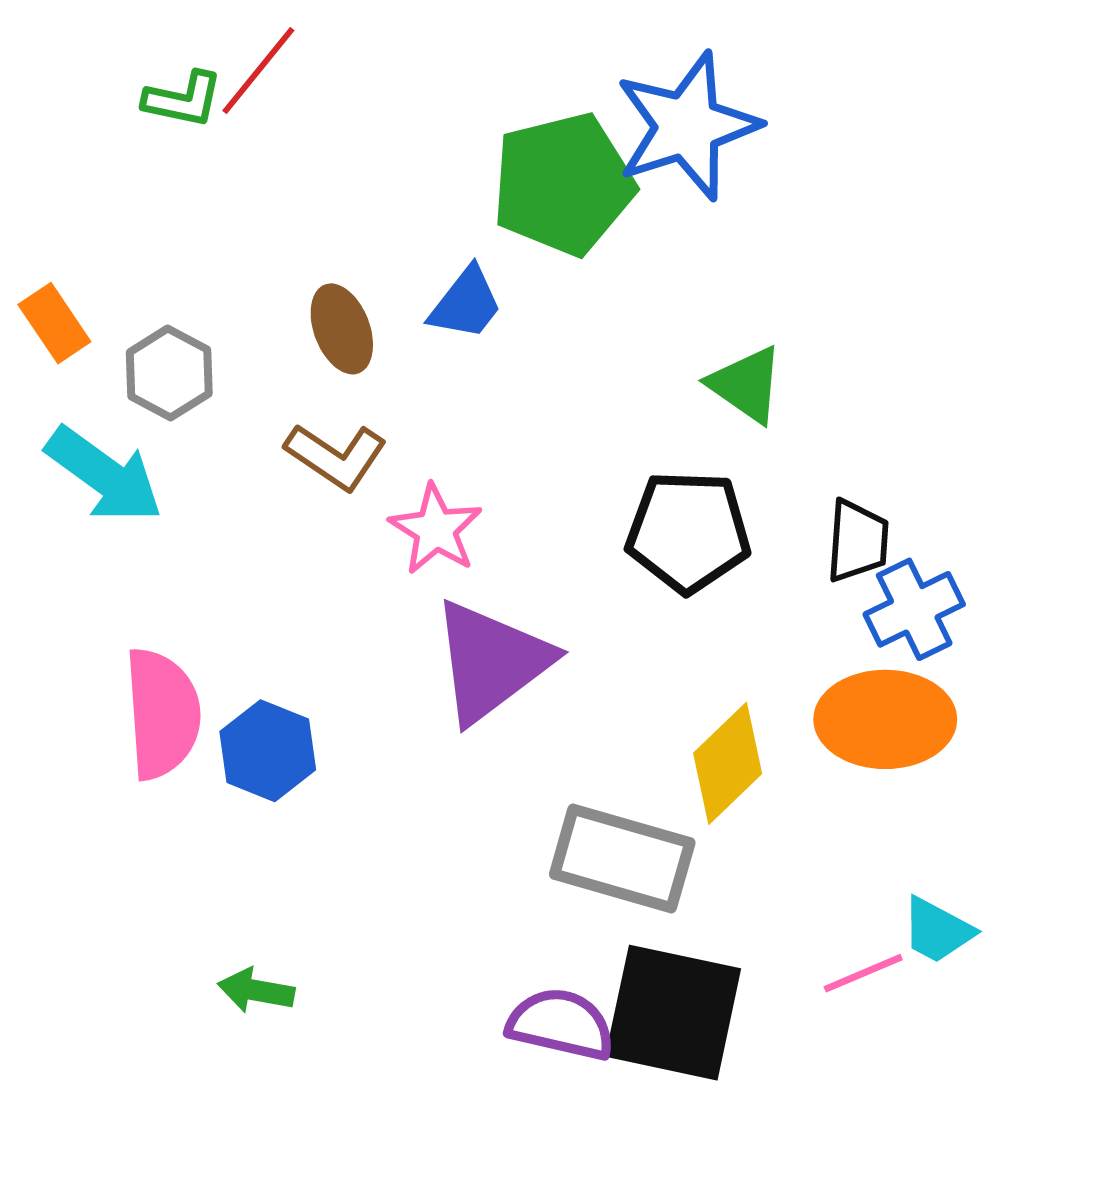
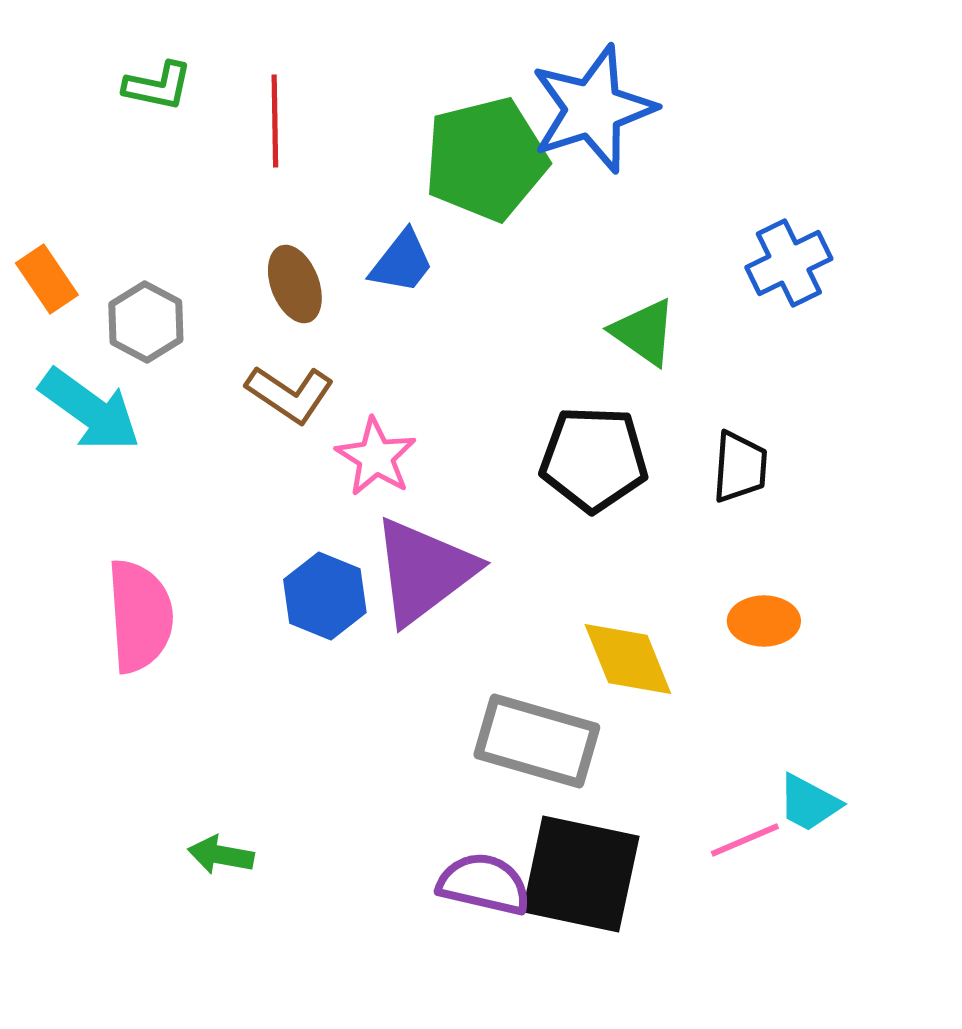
red line: (258, 71) -> (275, 121), moved, turned -40
blue cross: (914, 609) -> (789, 263), moved
orange ellipse: (885, 719) -> (764, 621), size x0.6
blue hexagon: (268, 751) -> (325, 596), moved
yellow diamond: (728, 763) -> (628, 659), turned -68

